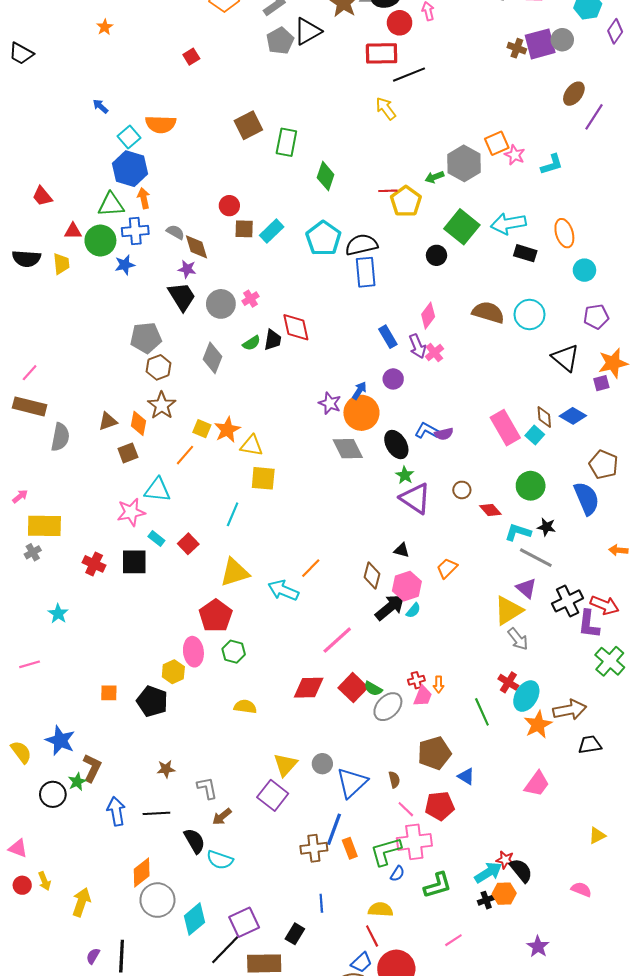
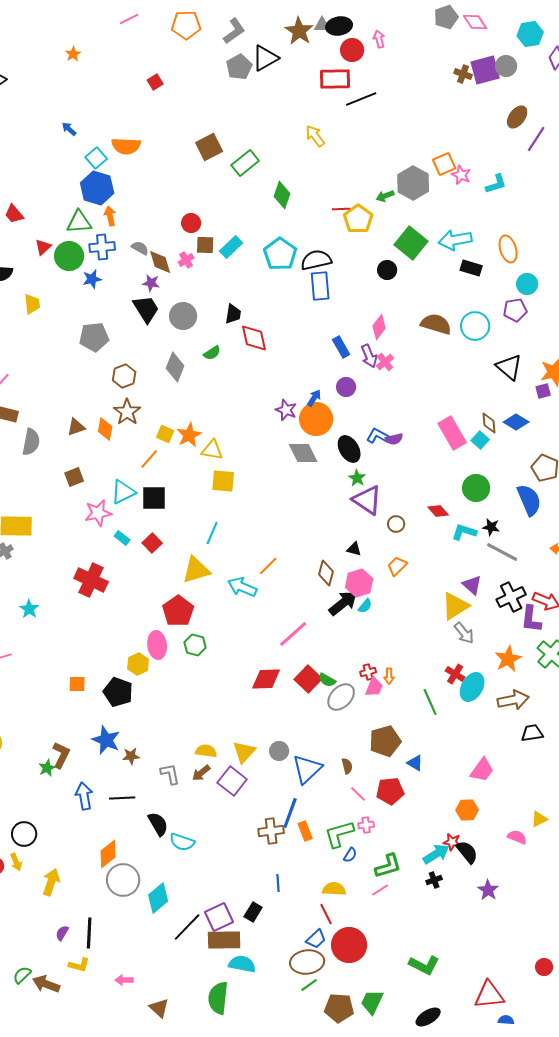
yellow arrow: (386, 108) -> (315, 136), moved
green rectangle: (286, 142) -> (245, 163), turned 40
red triangle: (73, 231) -> (43, 247), turned -42
yellow trapezoid: (61, 264) -> (32, 304), moved
pink cross: (250, 299) -> (186, 260), moved
purple pentagon: (596, 317) -> (515, 310), moved
gray pentagon: (146, 338) -> (94, 337), moved
black trapezoid: (273, 340) -> (233, 314), moved
brown square: (128, 453) -> (74, 477), moved
cyan triangle: (157, 490) -> (123, 492), turned -32
brown circle: (462, 490) -> (396, 524), moved
cyan line: (233, 514) -> (212, 533), moved
gray line: (536, 558) -> (502, 552), moved
black square: (134, 562) -> (154, 498), moved
red cross: (94, 564) -> (91, 580), moved, size x1.5
yellow semicircle: (245, 707) -> (206, 751), moved
orange star: (538, 725) -> (508, 659), moved
blue star: (60, 740) -> (106, 740), moved
black circle: (53, 794) -> (24, 834), moved
brown arrow: (222, 817) -> (201, 773), moved
pink cross: (414, 842) -> (366, 825), size x0.5
pink semicircle: (581, 889) -> (517, 837), moved
orange hexagon: (504, 894) -> (467, 810), moved
purple square: (244, 922) -> (219, 917), moved
pink line: (453, 940) -> (380, 890), moved
purple star: (538, 947) -> (488, 890), moved

